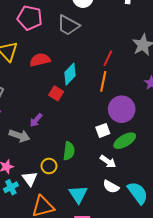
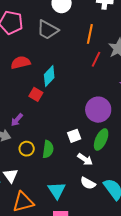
red line: (108, 58) -> (96, 59), moved
orange line: (103, 81) -> (90, 34), moved
white square: (103, 130) -> (74, 136), moved
green ellipse: (125, 141) -> (101, 139), turned -35
yellow circle: (49, 166) -> (27, 149), moved

